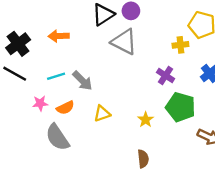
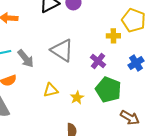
gray triangle: (124, 42) -> (62, 50), moved
yellow triangle: (102, 114) -> (51, 90), moved

